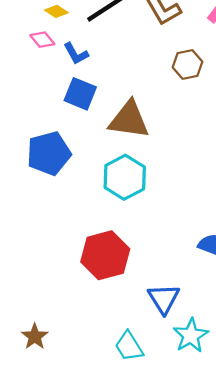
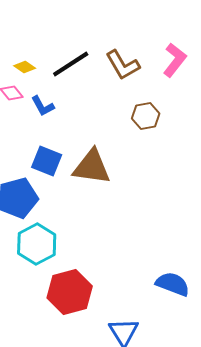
blue square: (80, 94) -> (47, 161), moved
cyan hexagon: (125, 177) -> (37, 244), moved

